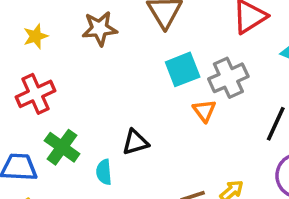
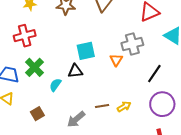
cyan square: (183, 69) -> (86, 51), moved
cyan semicircle: (104, 172) -> (55, 85), turned 32

